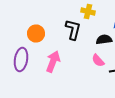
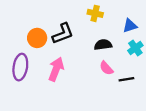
black L-shape: (73, 30) -> (63, 34), moved, turned 55
black semicircle: (104, 40) -> (103, 45), moved

